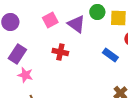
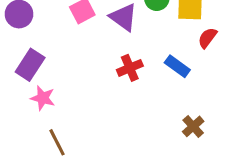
red cross: (60, 52) -> (130, 68), moved, turned -35

